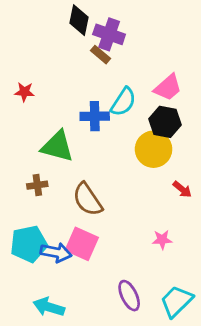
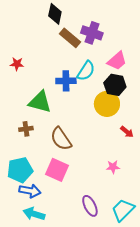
purple cross: (109, 34) -> (92, 33), moved
brown rectangle: (100, 55) -> (70, 38), size x1.5
blue arrow: (56, 252) -> (30, 191), moved

